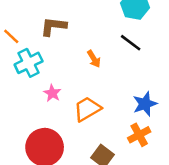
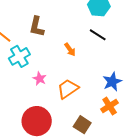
brown L-shape: (53, 26) -> (37, 27), turned -80

